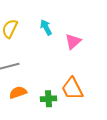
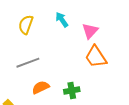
orange trapezoid: (72, 89) -> (96, 57), moved

